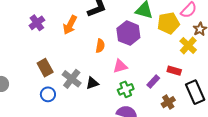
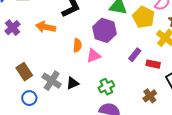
yellow pentagon: (168, 23) -> (144, 17), turned -30
orange arrow: (70, 25) -> (46, 27), turned 78
pink triangle: (120, 66) -> (94, 56), moved
purple rectangle: (153, 82) -> (135, 55), moved

